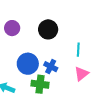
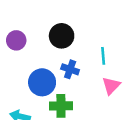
blue cross: (51, 67) -> (70, 69), moved

